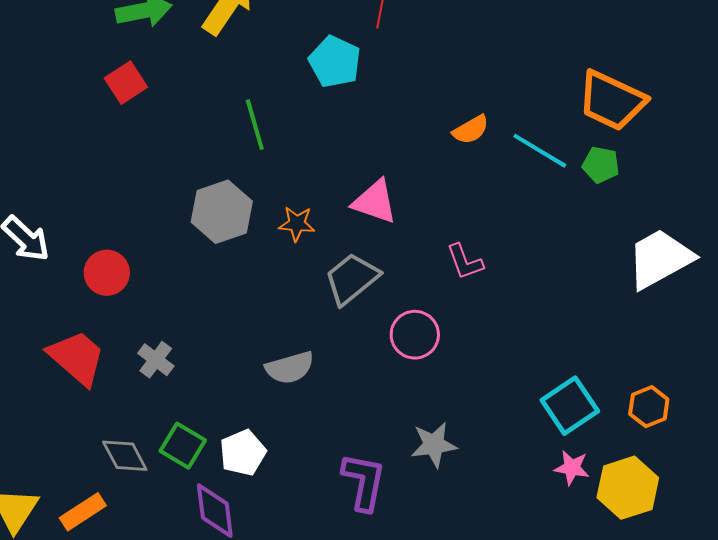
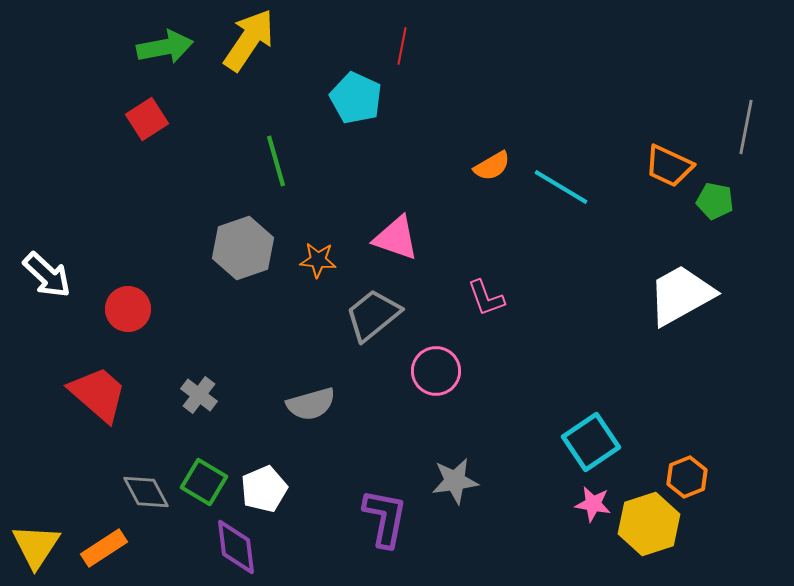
orange trapezoid: (612, 101) -> (669, 166), moved, size x0.7
green pentagon: (601, 165) -> (715, 201), moved
gray cross: (156, 360) -> (199, 395), moved
orange hexagon: (649, 407) -> (687, 477), moved

